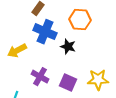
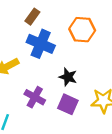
black star: (68, 47) -> (68, 77), moved

